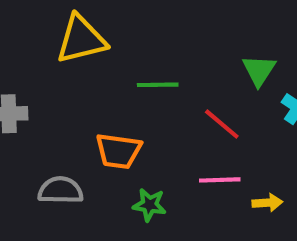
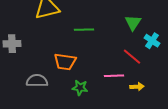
red line: (222, 124) -> (132, 57), moved

